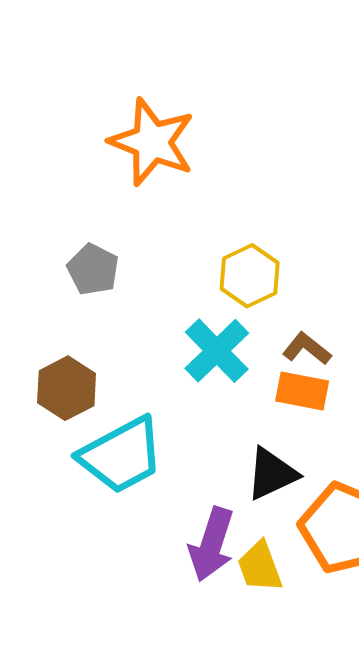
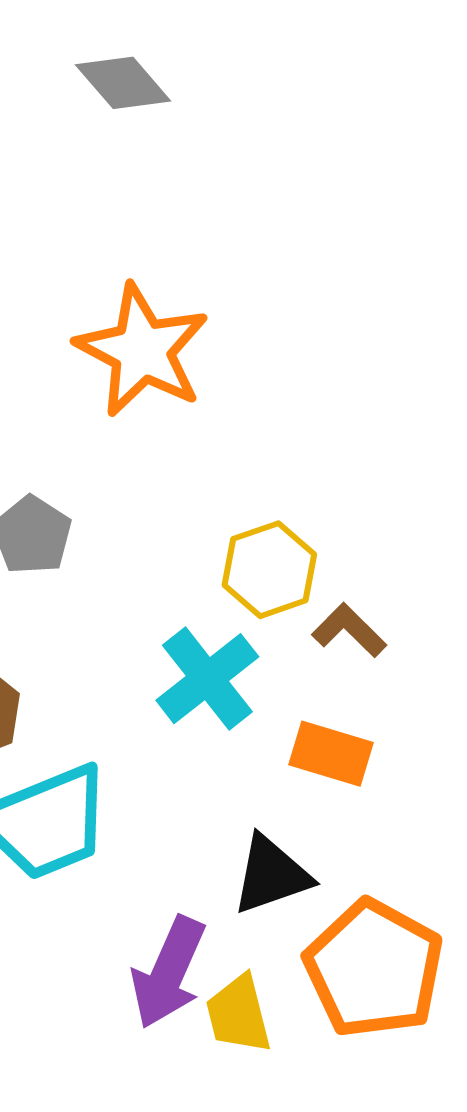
brown L-shape: (307, 349) -> (349, 630), moved

